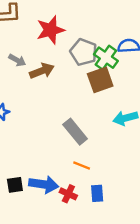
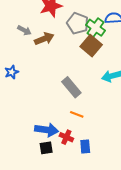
brown square: (100, 80) -> (91, 46), turned -30
black square: (15, 185) -> (46, 148), moved
blue rectangle: (97, 193) -> (85, 147), moved

